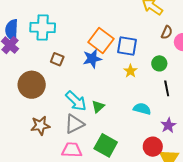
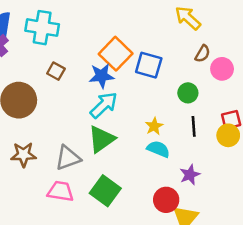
yellow star: (130, 71) -> (154, 126), moved
cyan arrow: (76, 101) -> (104, 105), moved, turned -95
green triangle: (98, 107) -> (101, 139), size x1.6

